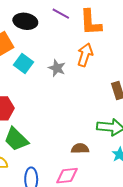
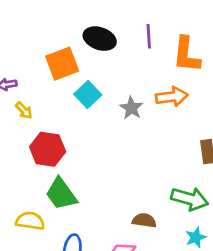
purple line: (61, 14) -> (149, 36), turned 48
orange arrow: (85, 55) -> (172, 97), turned 55

